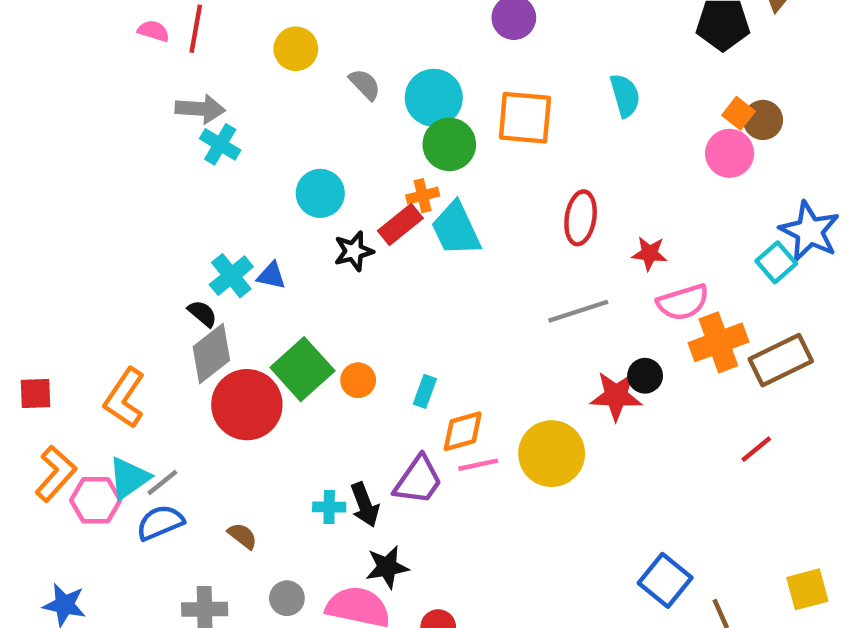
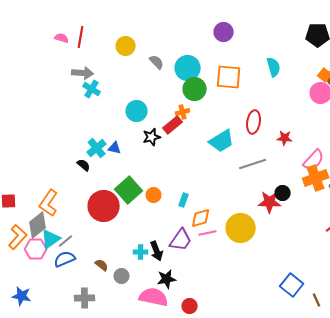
cyan trapezoid: (456, 229) -> (222, 141), moved, turned -96
pink semicircle: (683, 302) -> (314, 160), moved, turned -30
gray diamond: (211, 354) -> (38, 225), moved
gray circle: (287, 598) -> (122, 276), moved

